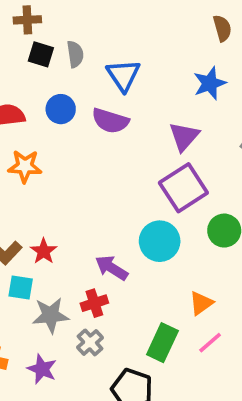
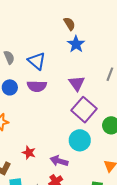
brown semicircle: (222, 28) -> (69, 24), moved
blue star: (210, 83) -> (76, 44), moved
red star: (44, 251) -> (29, 153), moved

